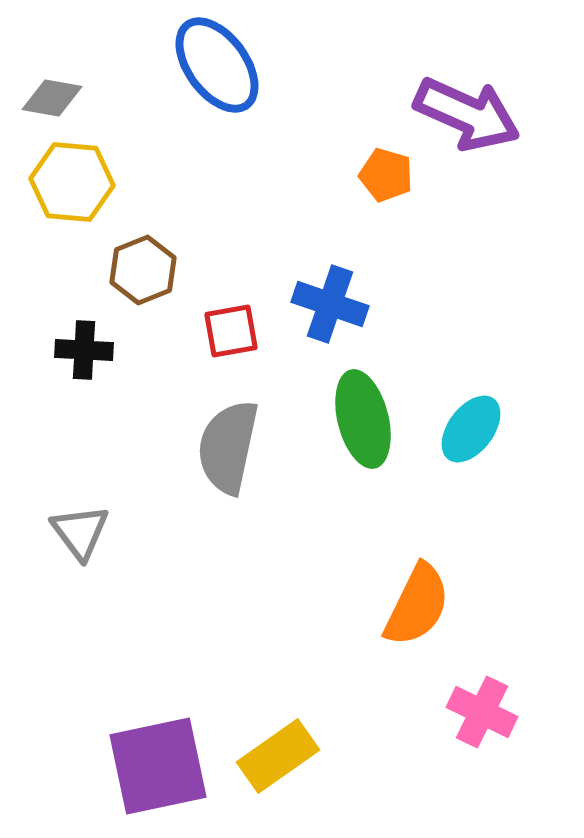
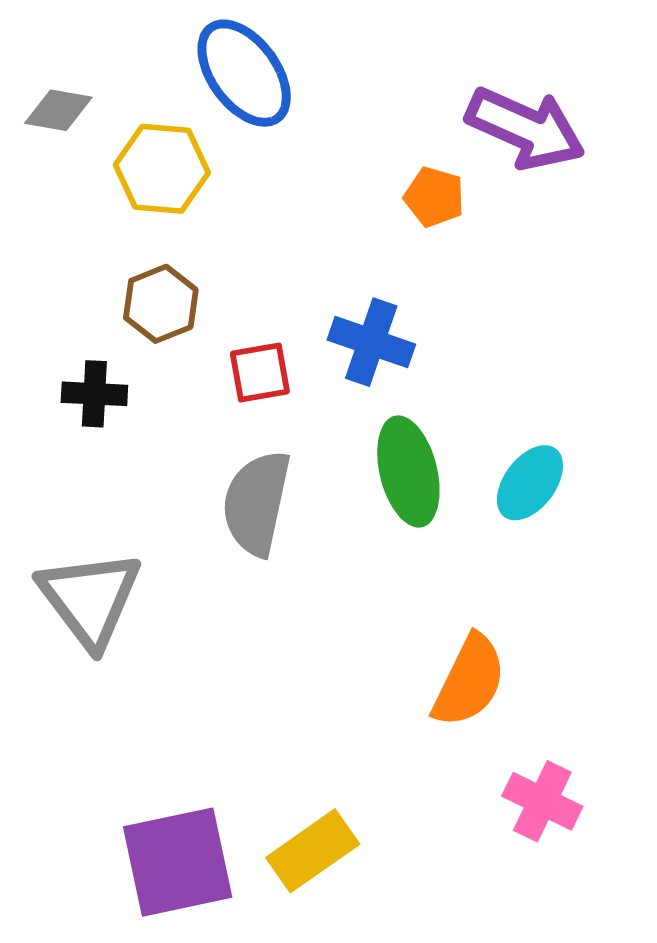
yellow hexagon: (72, 182) -> (162, 169), moved
gray triangle: (80, 532) -> (90, 599), size x1.6

